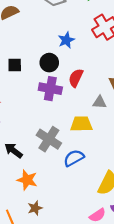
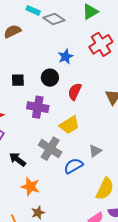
purple cross: (50, 89) -> (38, 107), moved
gray triangle: (100, 102) -> (95, 151), moved, turned -40
yellow trapezoid: (81, 124) -> (69, 125), moved, turned 150

